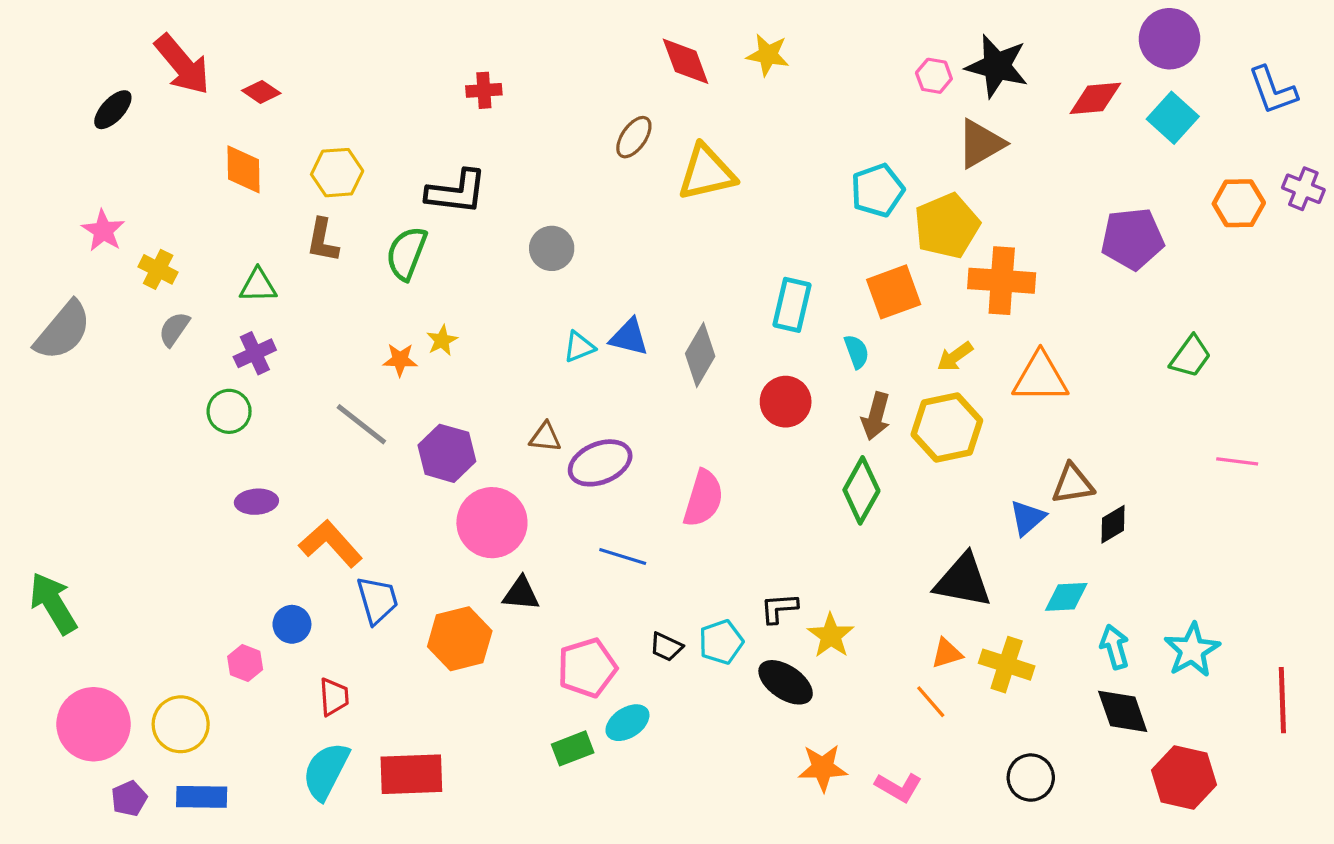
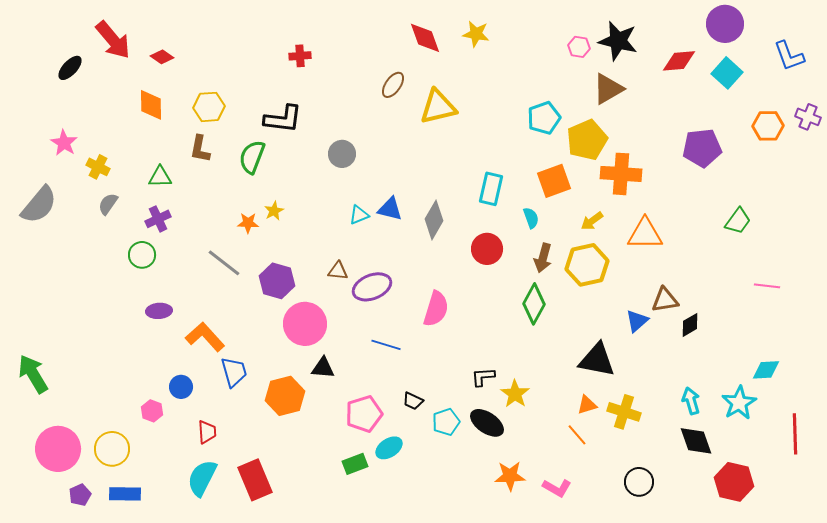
cyan diamond: (1066, 597) -> (766, 370), moved
cyan pentagon: (721, 642) -> (446, 422), moved
red rectangle: (411, 774) -> (255, 480), turned 69

